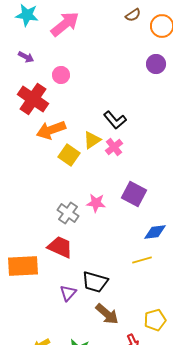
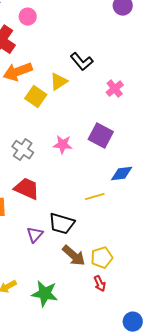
pink cross: (114, 147) -> (115, 89), moved
gray cross: (68, 213) -> (23, 150), moved
yellow line: (142, 260) -> (95, 197), moved
yellow pentagon: (155, 320) -> (102, 258), moved

